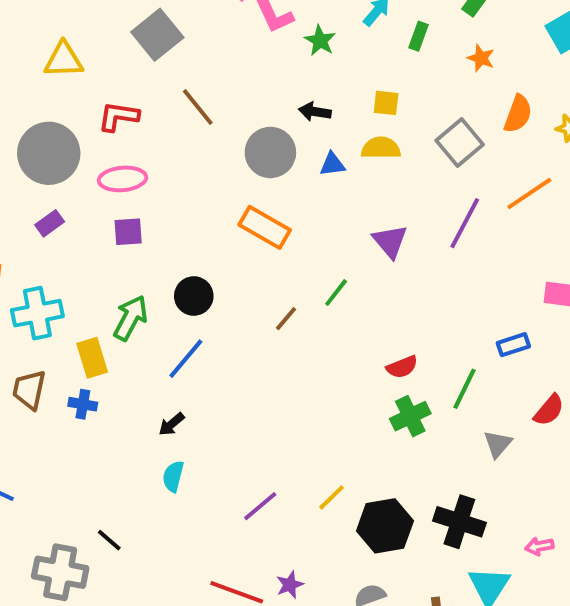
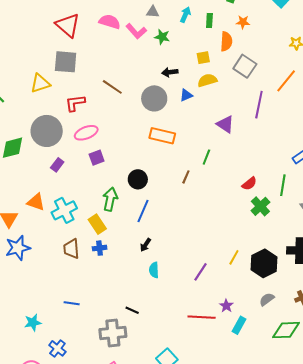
gray square: (157, 35) -> (66, 62), moved, turned -30
orange semicircle: (518, 114) -> (226, 41), moved

